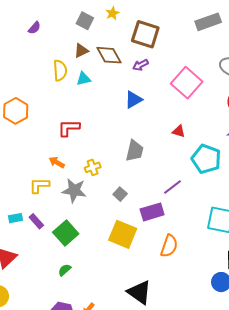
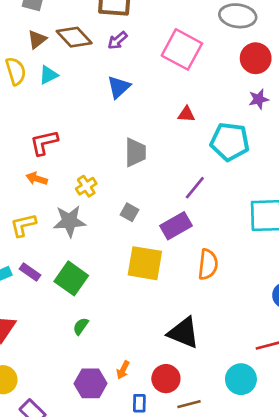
orange arrow: (57, 162) -> (37, 179), moved

